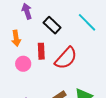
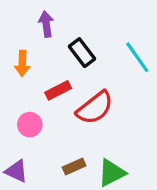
red rectangle: (41, 51) -> (58, 90), turned 56
pink circle: (23, 64) -> (30, 125), moved

